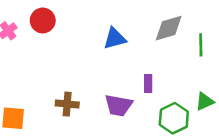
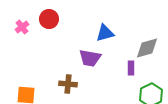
gray diamond: (169, 28) -> (147, 48), moved
purple trapezoid: (119, 105) -> (90, 58), moved

